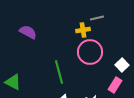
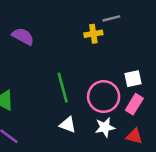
pink circle: (90, 52) -> (104, 97), moved
white square: (122, 65) -> (133, 79), moved, turned 32

